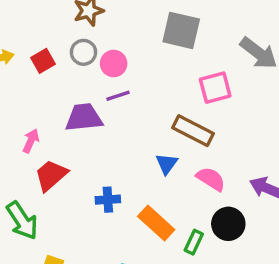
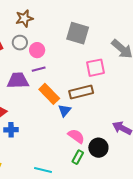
brown rectangle: (193, 131) -> (81, 92), turned -45
pink semicircle: (211, 179) -> (76, 136), moved
blue cross: (108, 200) -> (11, 130), moved
orange rectangle: (156, 223) -> (49, 94), moved

